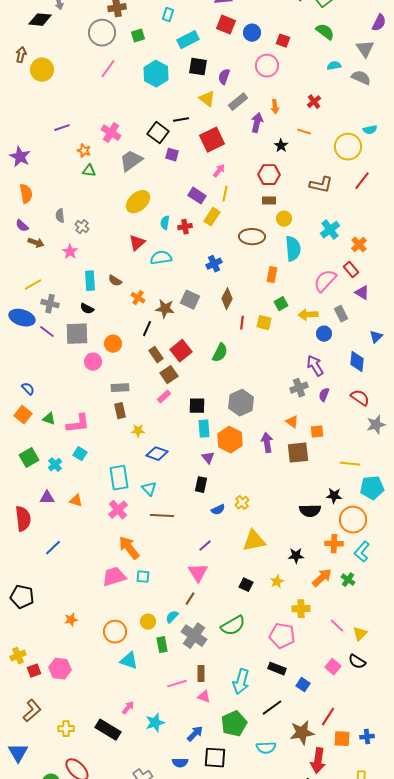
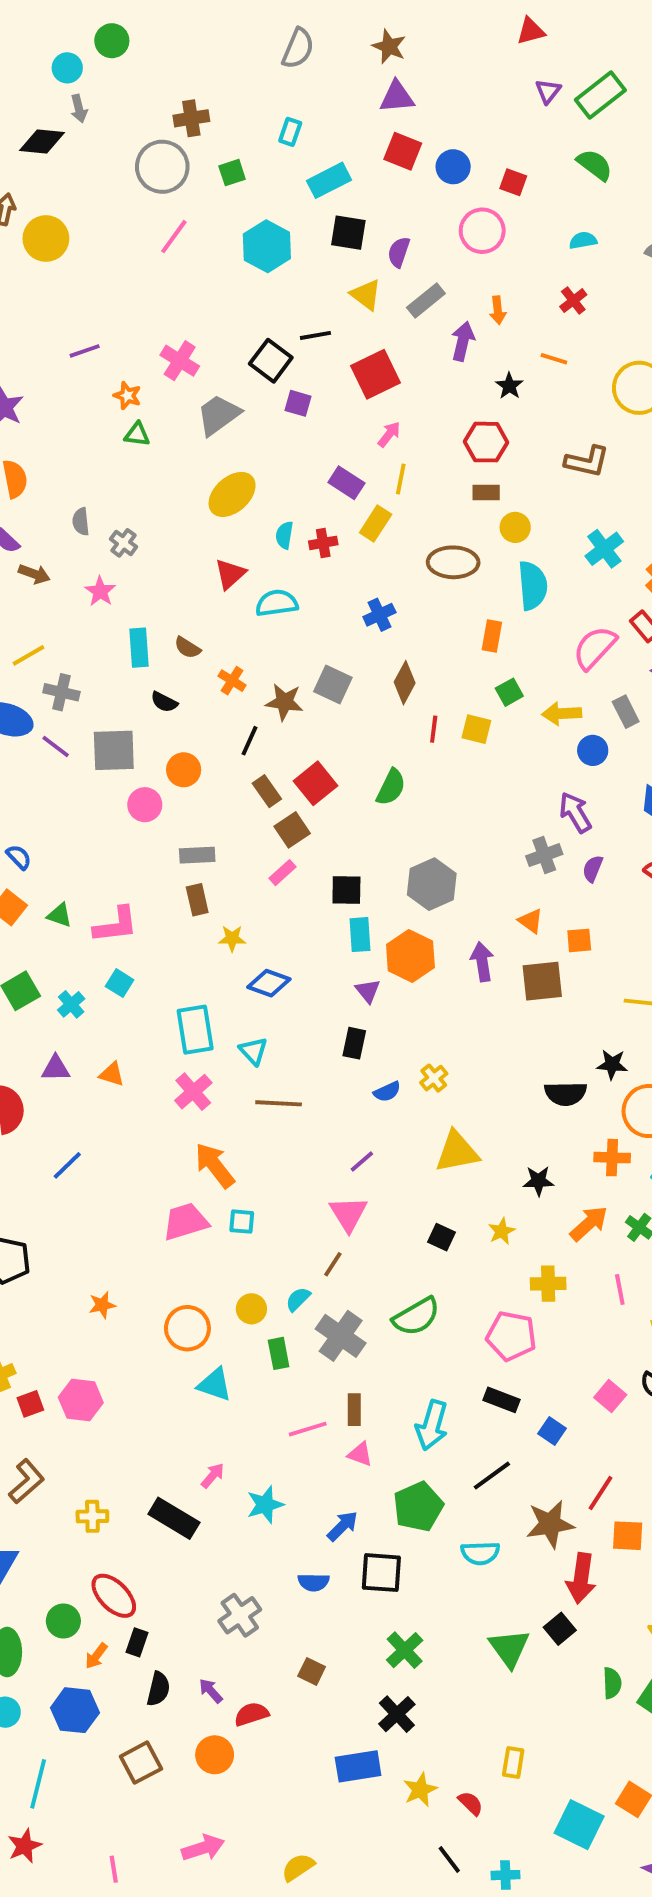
cyan semicircle: (334, 66) -> (583, 240), moved
black semicircle: (87, 309) -> (164, 702), moved
pink line: (337, 626) -> (620, 1289), moved, turned 35

